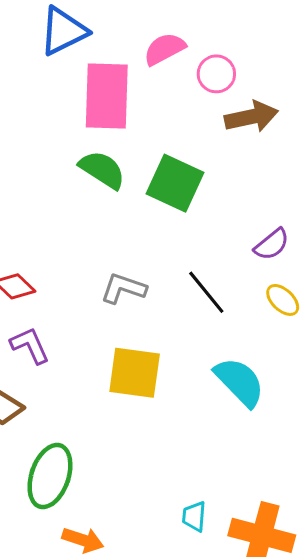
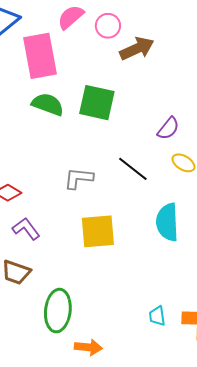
cyan semicircle: (240, 382) -> (167, 222), turned -126

